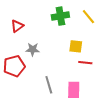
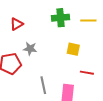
yellow line: (88, 17) -> (88, 21), turned -56
red line: (85, 63) -> (87, 73), moved

